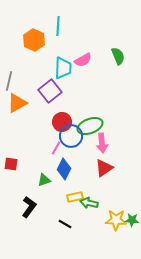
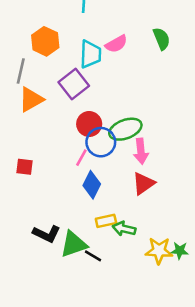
orange hexagon: (34, 40) -> (45, 41), moved
red square: (11, 164) -> (25, 167), moved
green triangle: (44, 180) -> (74, 244), moved, size x1.6
black L-shape: (29, 207) -> (47, 234), turned 80

